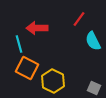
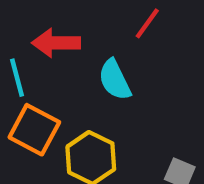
cyan semicircle: (93, 41) -> (115, 80), moved

